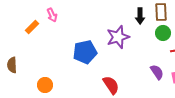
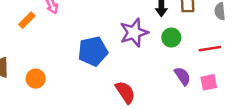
green circle: (163, 33) -> (171, 38), moved
orange circle: (45, 85) -> (36, 79), moved

